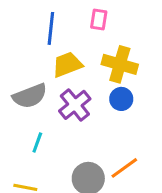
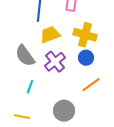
gray semicircle: (30, 96) -> (25, 56), turned 75
orange line: (124, 168) -> (91, 85), moved

